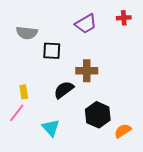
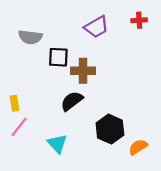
brown cross: (87, 71) -> (83, 71), moved
yellow rectangle: (24, 92) -> (15, 103), moved

